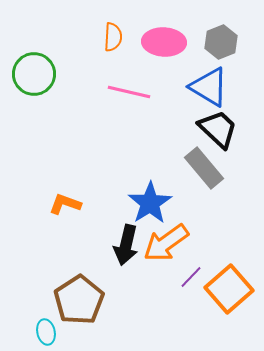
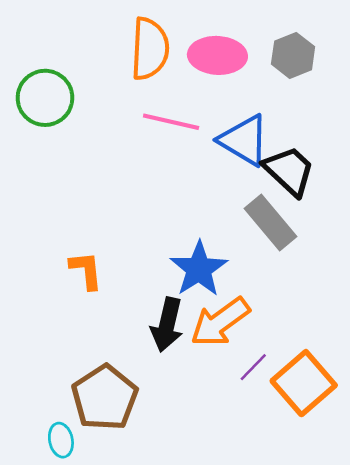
orange semicircle: (113, 37) -> (150, 49), size x1.6
blue triangle: (209, 87) -> (244, 140), moved
orange L-shape: (65, 204) -> (86, 270), turned 64

